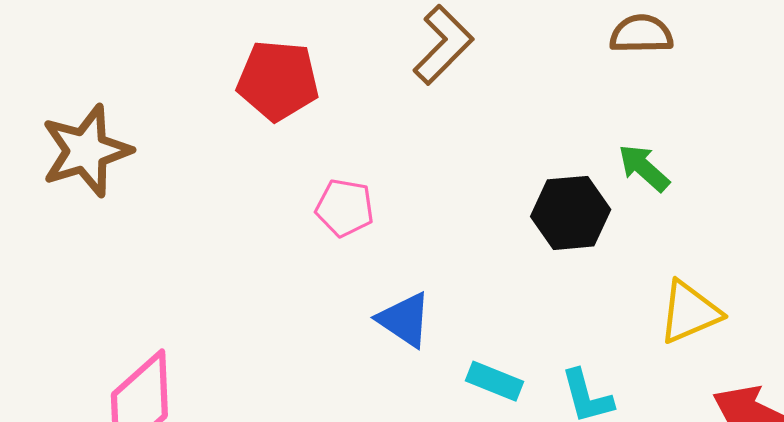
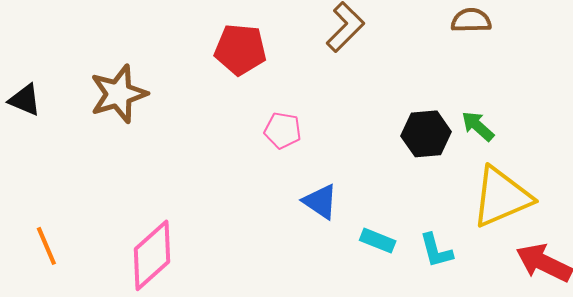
green arrow: (644, 168) -> (478, 126), moved
yellow triangle: (690, 312) -> (501, 197), size x1.5

